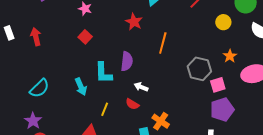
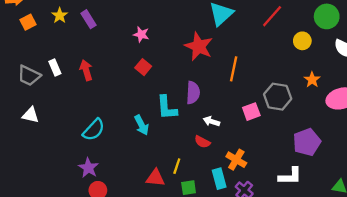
red star: (134, 22) -> (199, 46), size x1.4
pink square: (218, 85) -> (251, 112), moved
yellow line: (105, 109) -> (177, 166), moved

